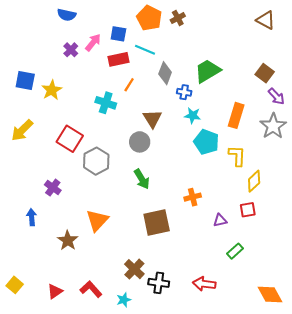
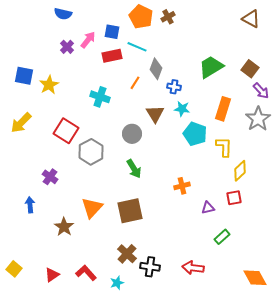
green trapezoid: (207, 71) -> (211, 67), moved
orange line: (129, 85) -> (135, 83), moved
brown triangle: (152, 119) -> (155, 114), moved
brown square: (157, 222) -> (130, 211), moved

